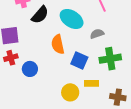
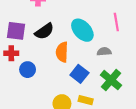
black semicircle: (40, 15) -> (44, 31), moved
green cross: (110, 59) -> (111, 80), turned 35

